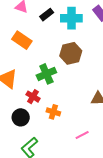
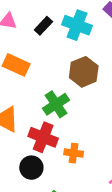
cyan cross: (71, 18) -> (77, 25), turned 30
red cross: (33, 97) -> (43, 137), size x1.5

